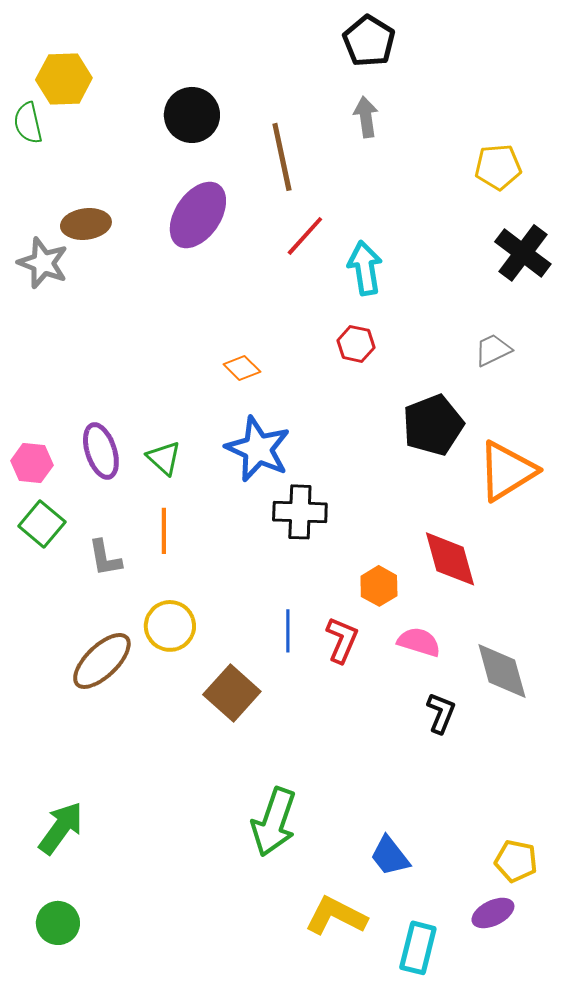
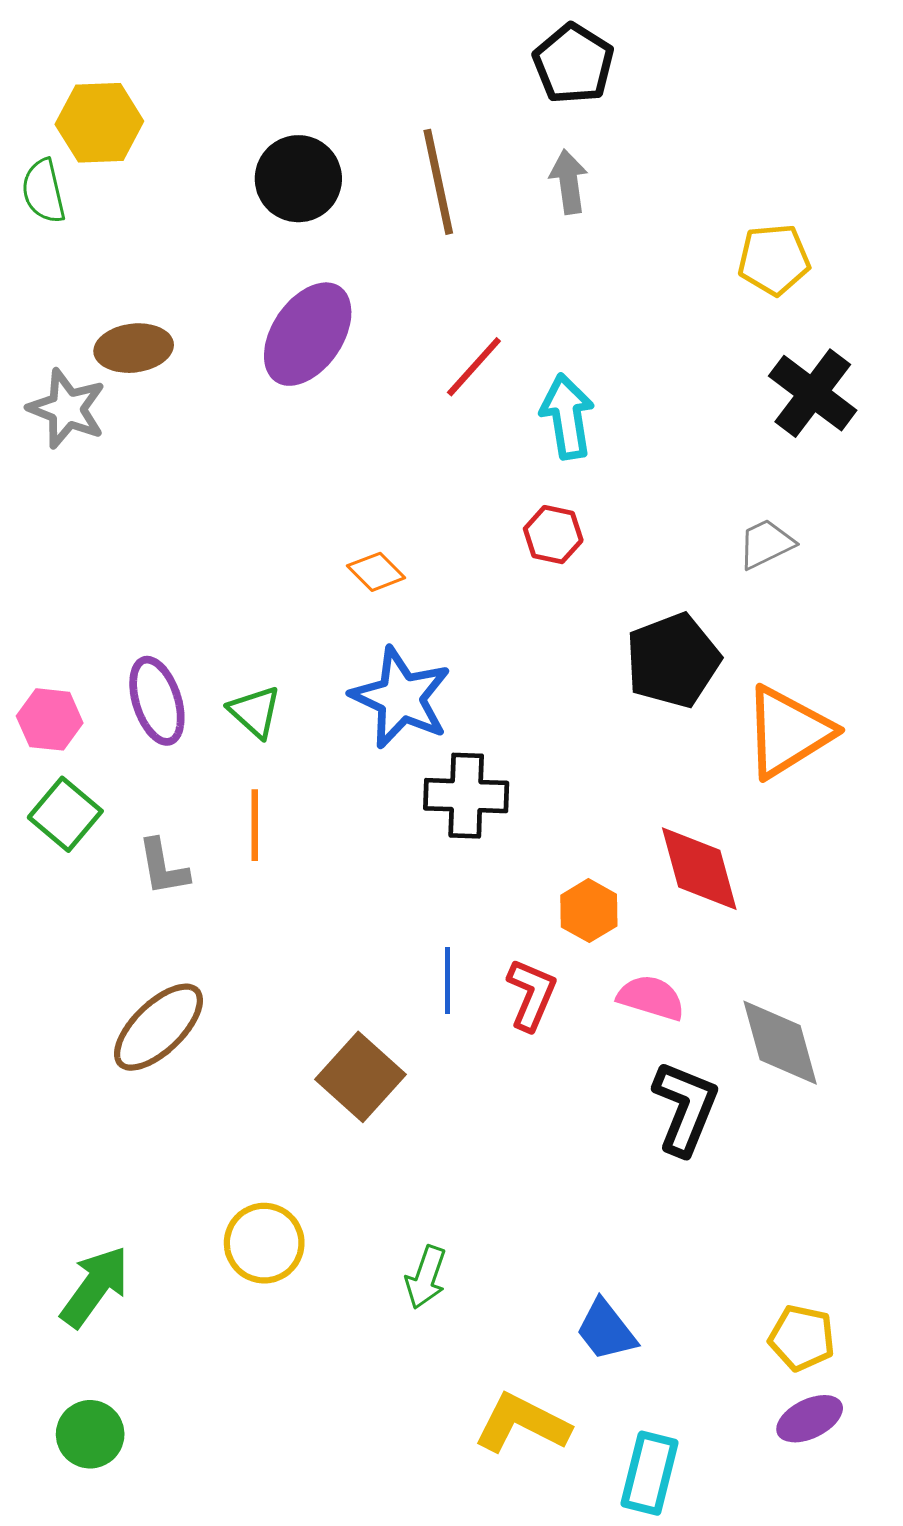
brown line: (282, 157) -> (438, 182), moved
yellow circle: (170, 626) -> (264, 1243), moved
black L-shape: (441, 713) -> (685, 1108), size x1.5
green arrow: (274, 822) -> (426, 1277), size x0.6
purple ellipse: (493, 913) -> (810, 1419), moved

